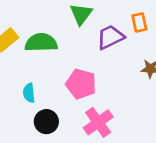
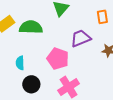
purple trapezoid: (110, 37) -> (81, 38), moved

